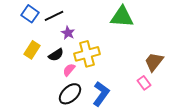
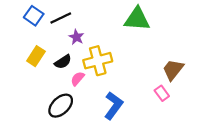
black ellipse: (70, 94) -> (61, 106), moved

